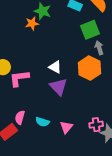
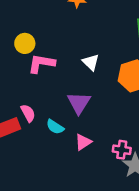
purple triangle: (58, 87) -> (79, 103), moved
pink semicircle: (20, 117) -> (28, 113), turned 120

